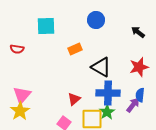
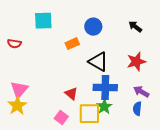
blue circle: (96, 20) -> (93, 27), moved
blue semicircle: (140, 95) -> (137, 109), moved
red triangle: (74, 99) -> (71, 94), turned -40
purple arrow: (133, 105) -> (141, 92), moved, turned -98

